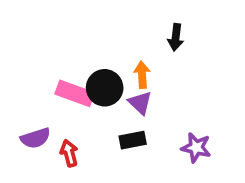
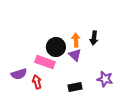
black arrow: (176, 37) -> (94, 38), moved
pink rectangle: (75, 93) -> (45, 62), moved
black rectangle: (133, 140) -> (75, 87), moved

